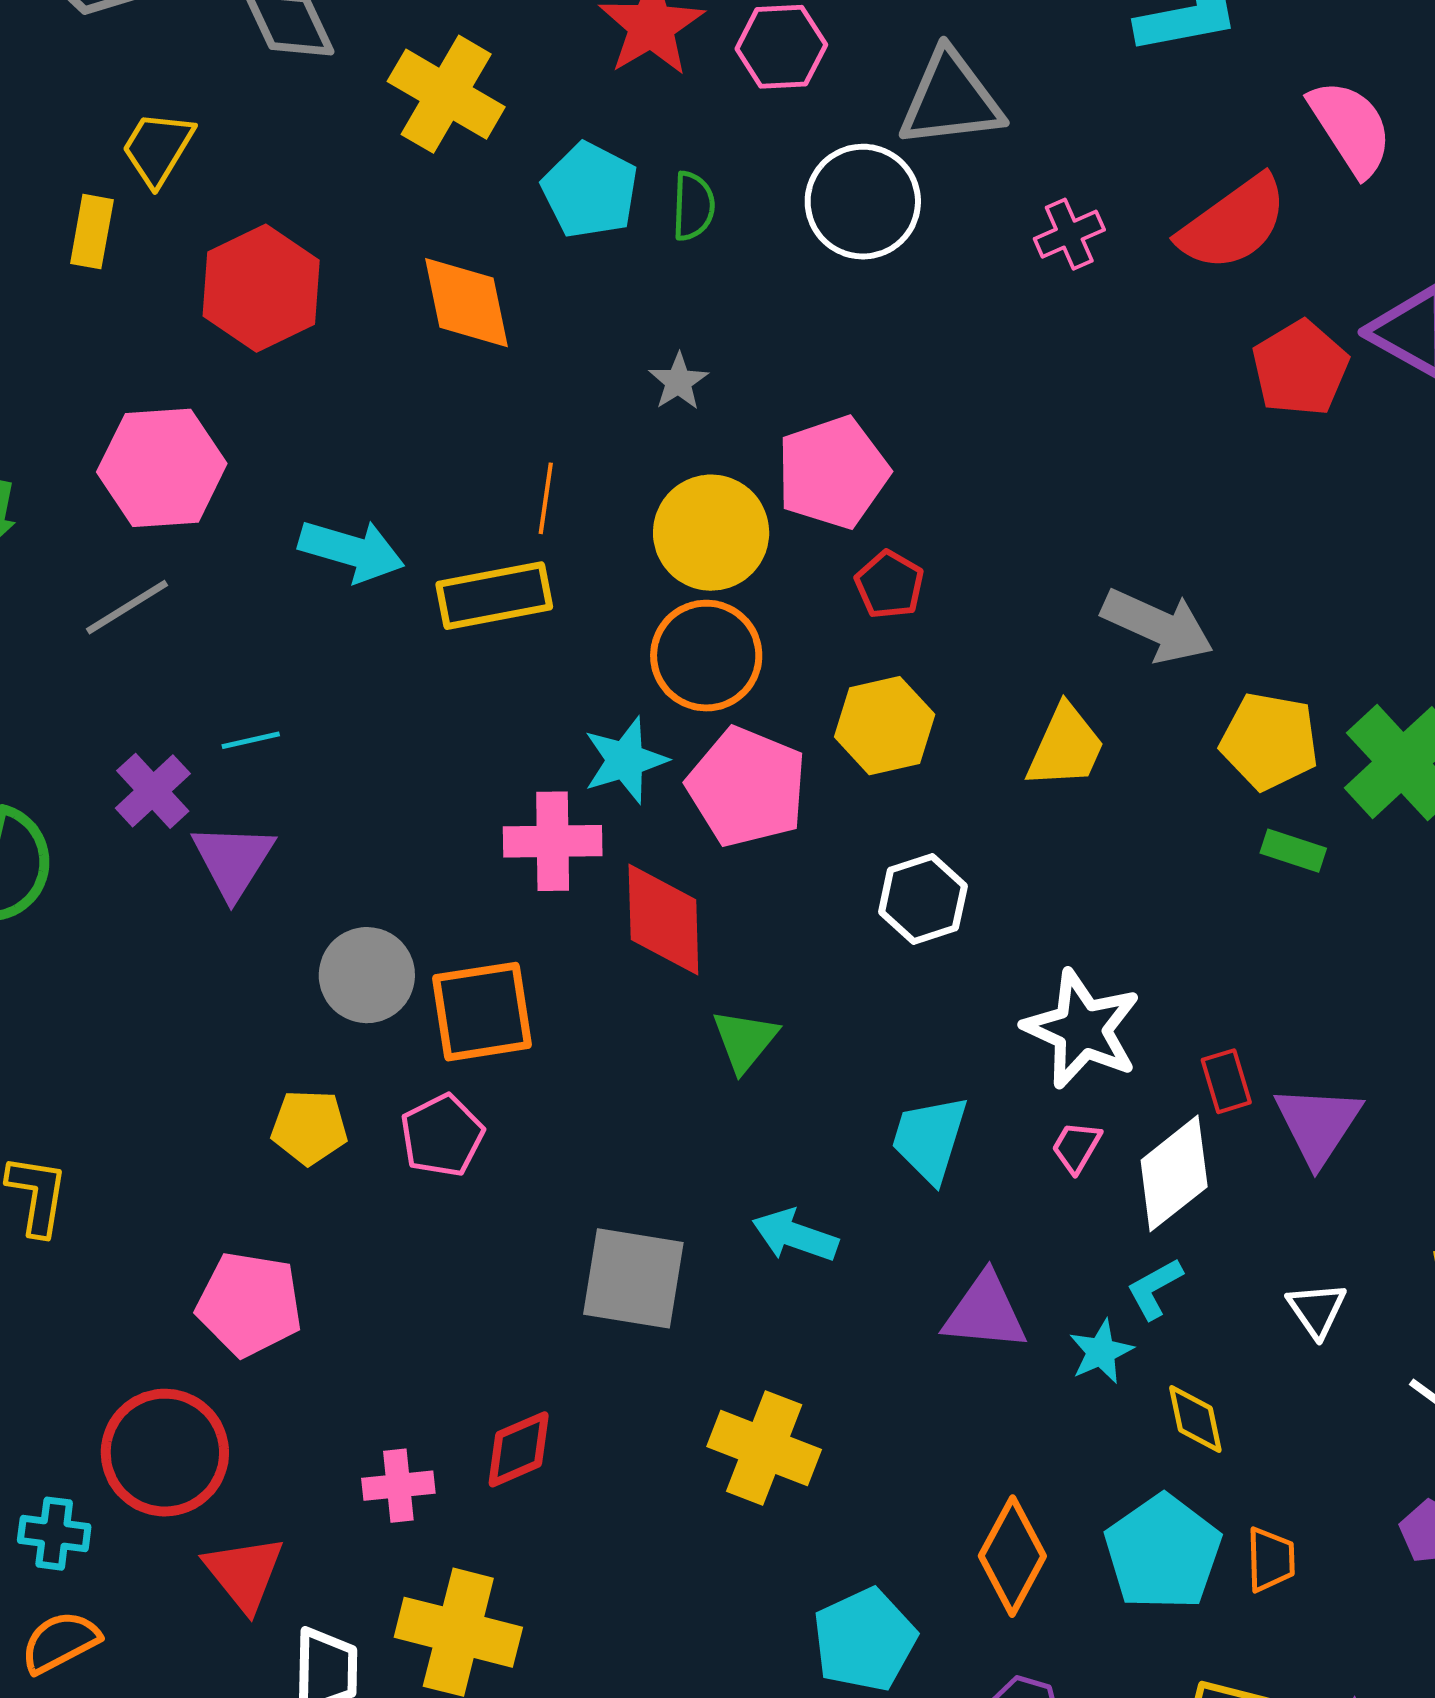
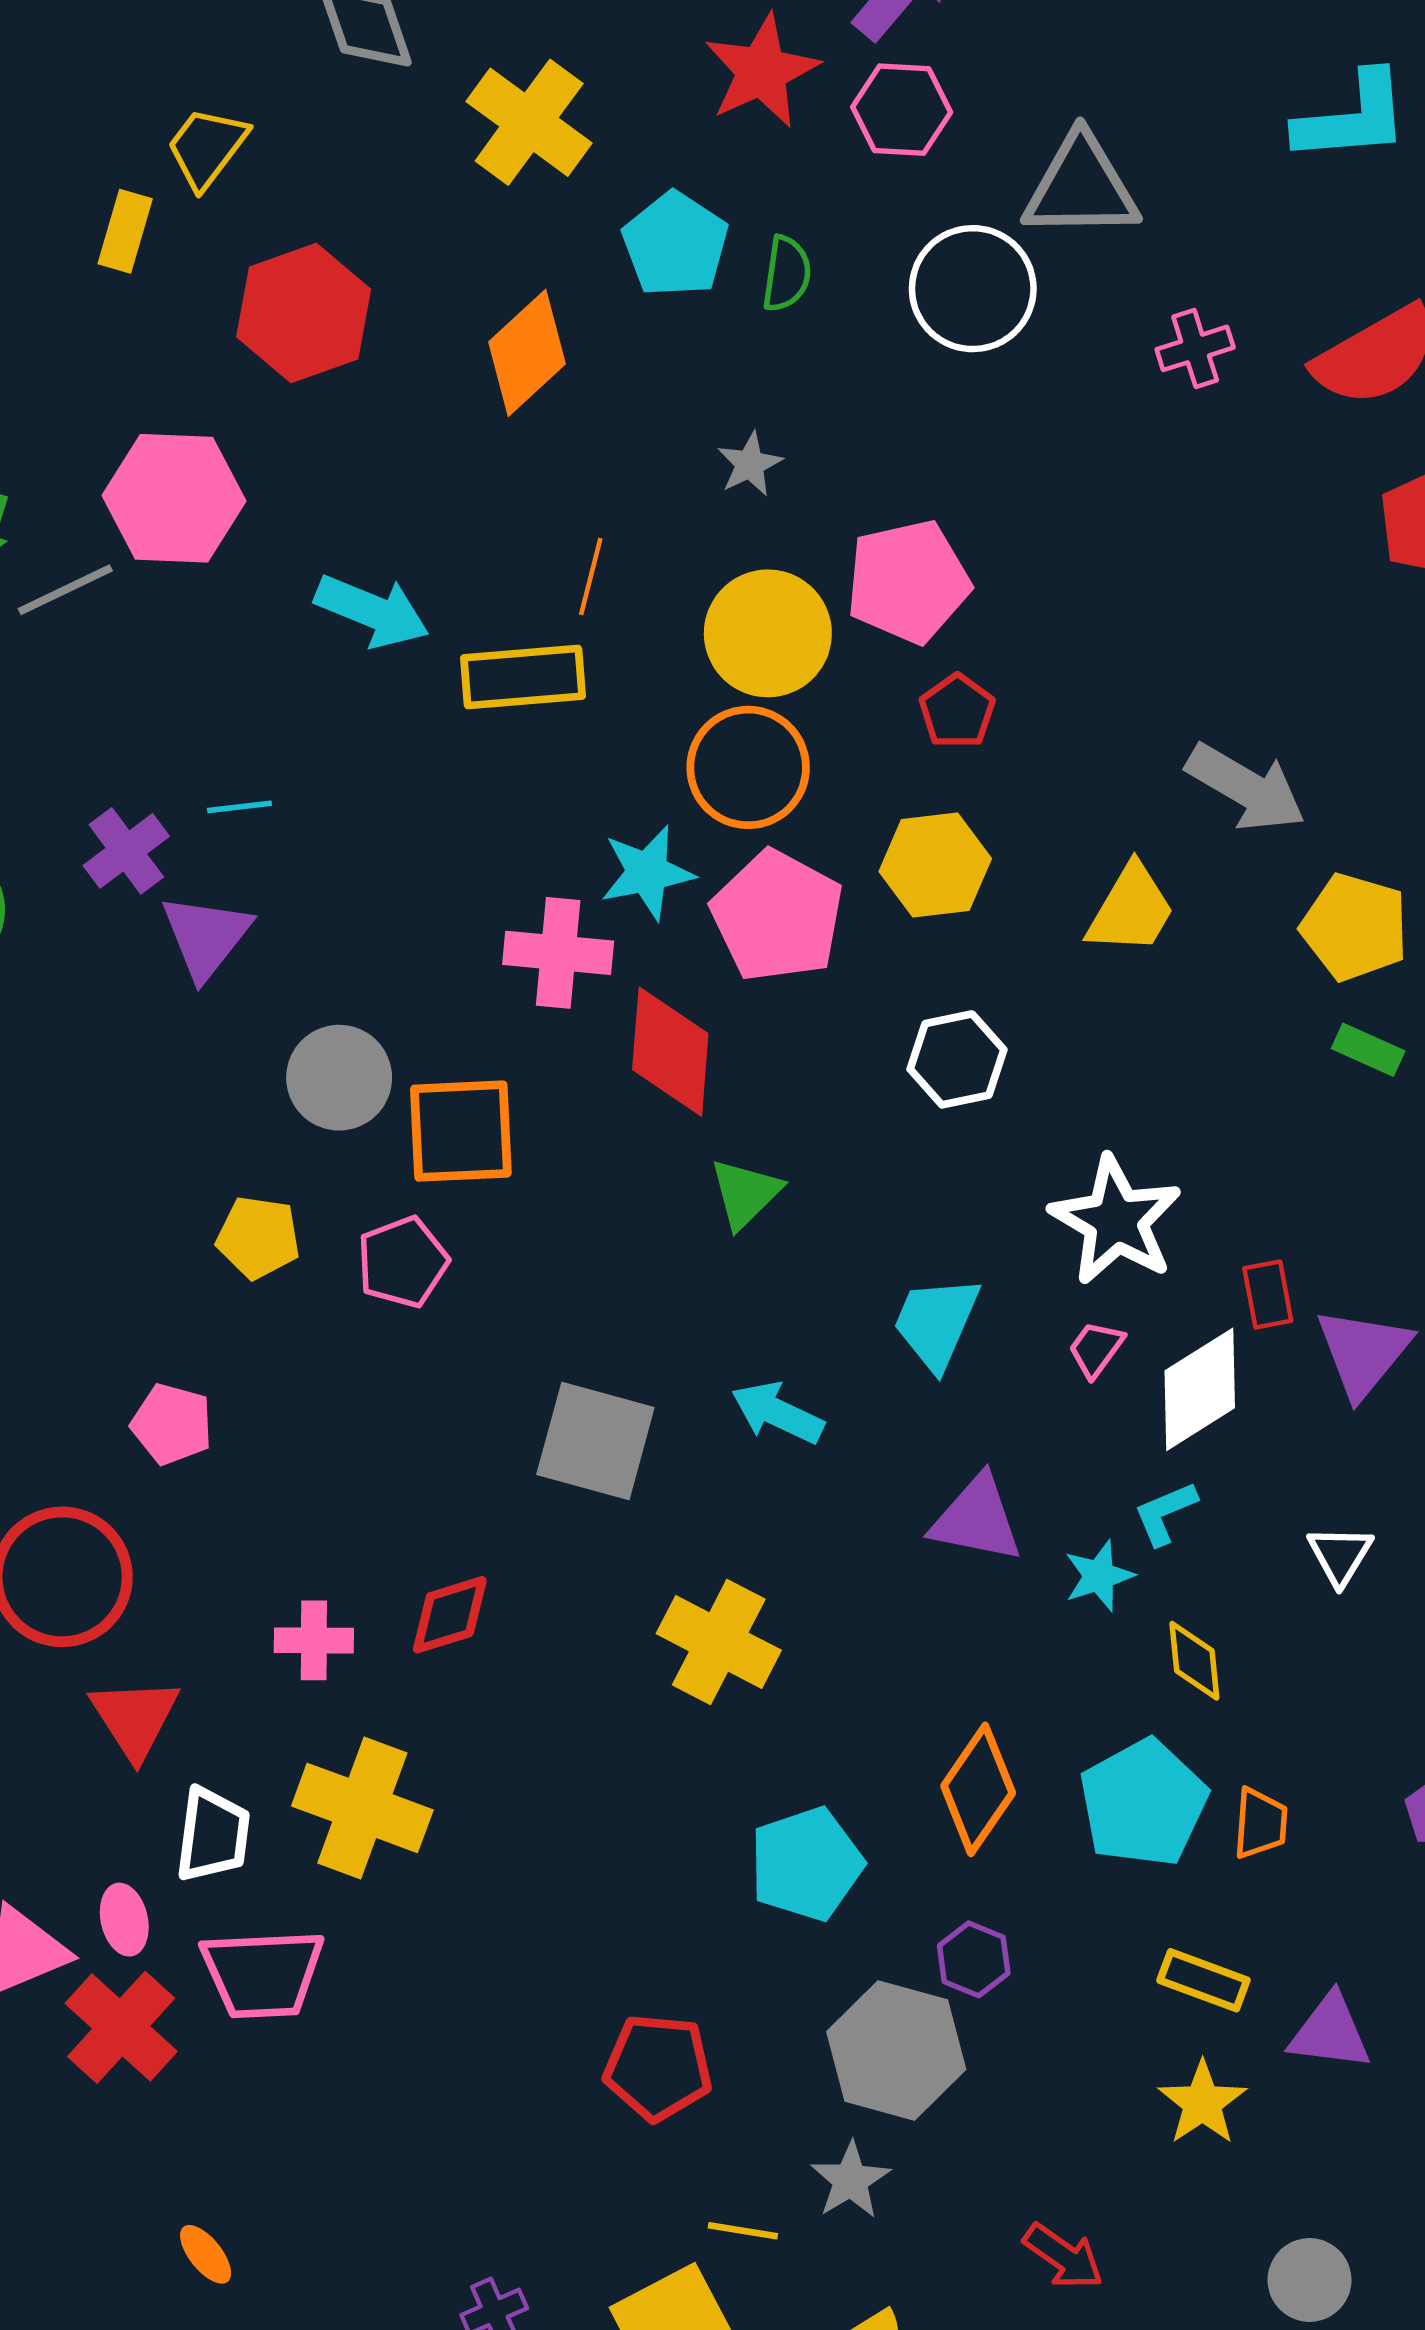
orange diamond: (467, 303) -> (527, 353), turned 53
gray line: (127, 607) -> (65, 590), moved
pink pentagon: (249, 1304) -> (172, 1424), size x0.7

